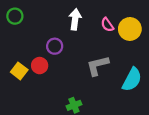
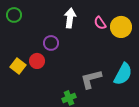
gray L-shape: (98, 66) -> (91, 79), moved

